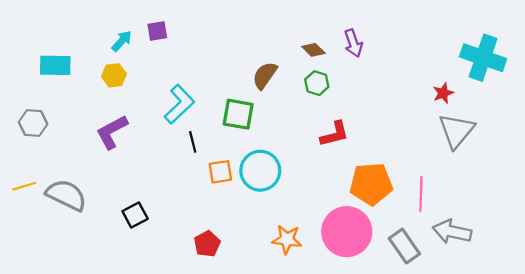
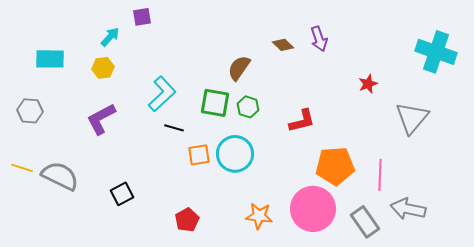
purple square: (157, 31) -> (142, 17), moved
green hexagon: (317, 83) -> (248, 107), moved
red star: (443, 93) -> (368, 84), moved
black line: (193, 142) -> (174, 128), turned -60
yellow line: (24, 186) -> (22, 168), turned 35

